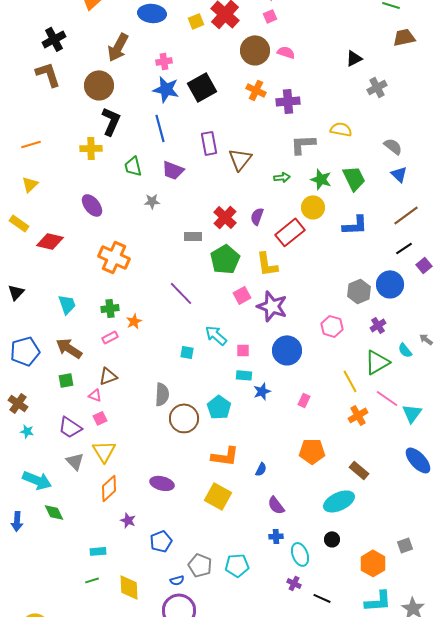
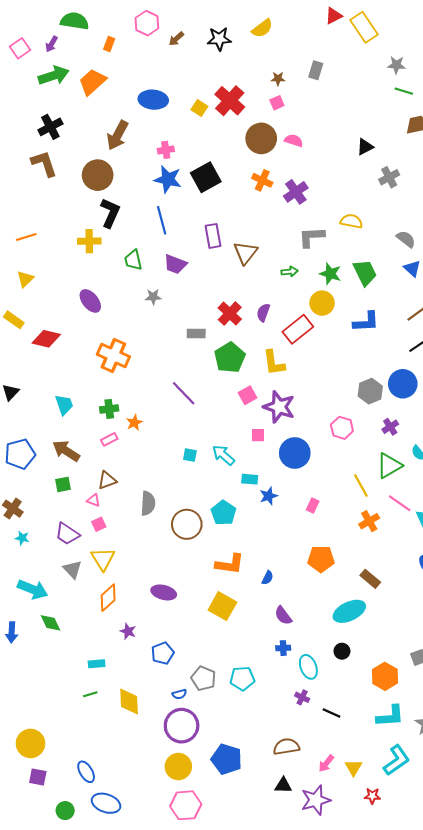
yellow square: (196, 21) -> (199, 108), turned -35
purple cross: (288, 101) -> (296, 192), turned -30
cyan arrow: (216, 335) -> (223, 455), moved
pink square: (243, 350) -> (258, 435), moved
gray semicircle: (162, 394) -> (148, 503), moved

